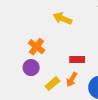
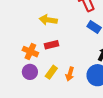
red rectangle: (77, 60) -> (52, 45), moved
yellow rectangle: (52, 84) -> (51, 72), moved

